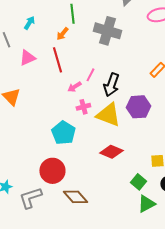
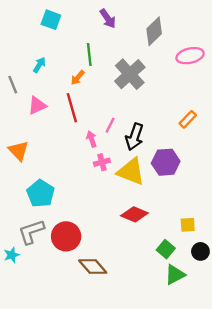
gray cross: (107, 31) -> (130, 74), turned 32
pink arrow: (74, 87) -> (92, 139), turned 104
cyan pentagon: (63, 133) -> (41, 194), moved
gray L-shape: (30, 198) -> (31, 232), moved

